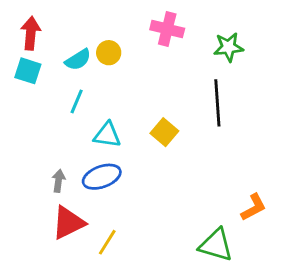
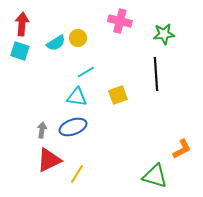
cyan line: (77, 101) -> (86, 72), moved, turned 36
yellow square: (164, 132) -> (118, 95), turned 30

